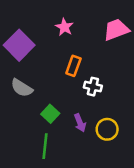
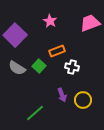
orange rectangle: (73, 66) -> (57, 51), turned 49
green square: (50, 114) -> (39, 66), moved
green line: (45, 146) -> (35, 113), turned 42

